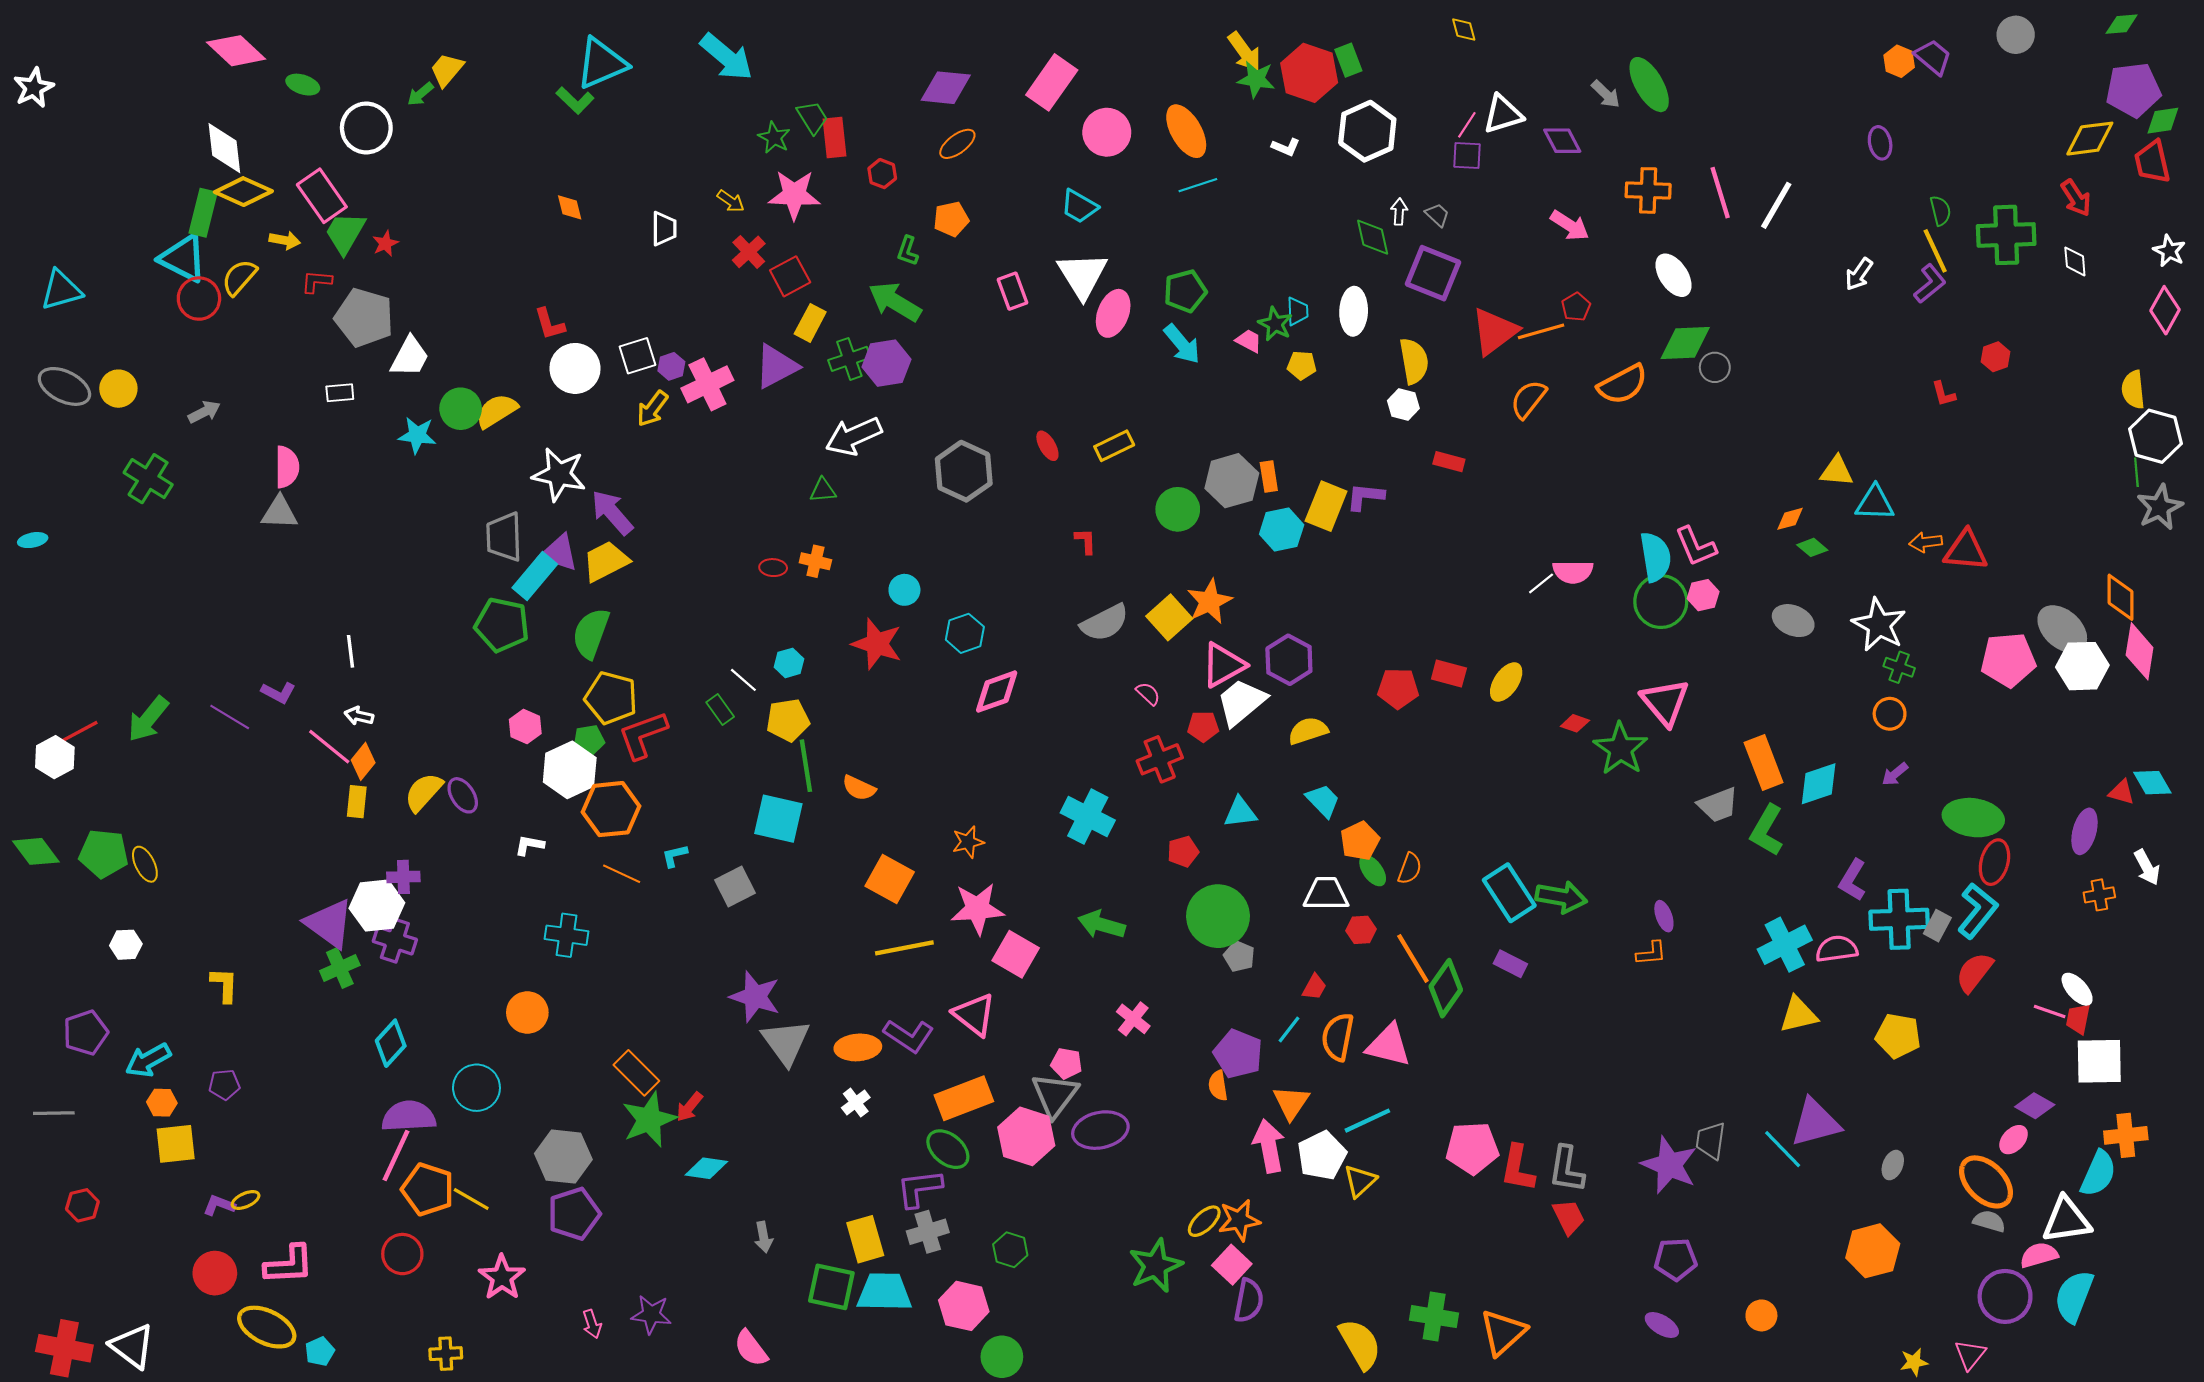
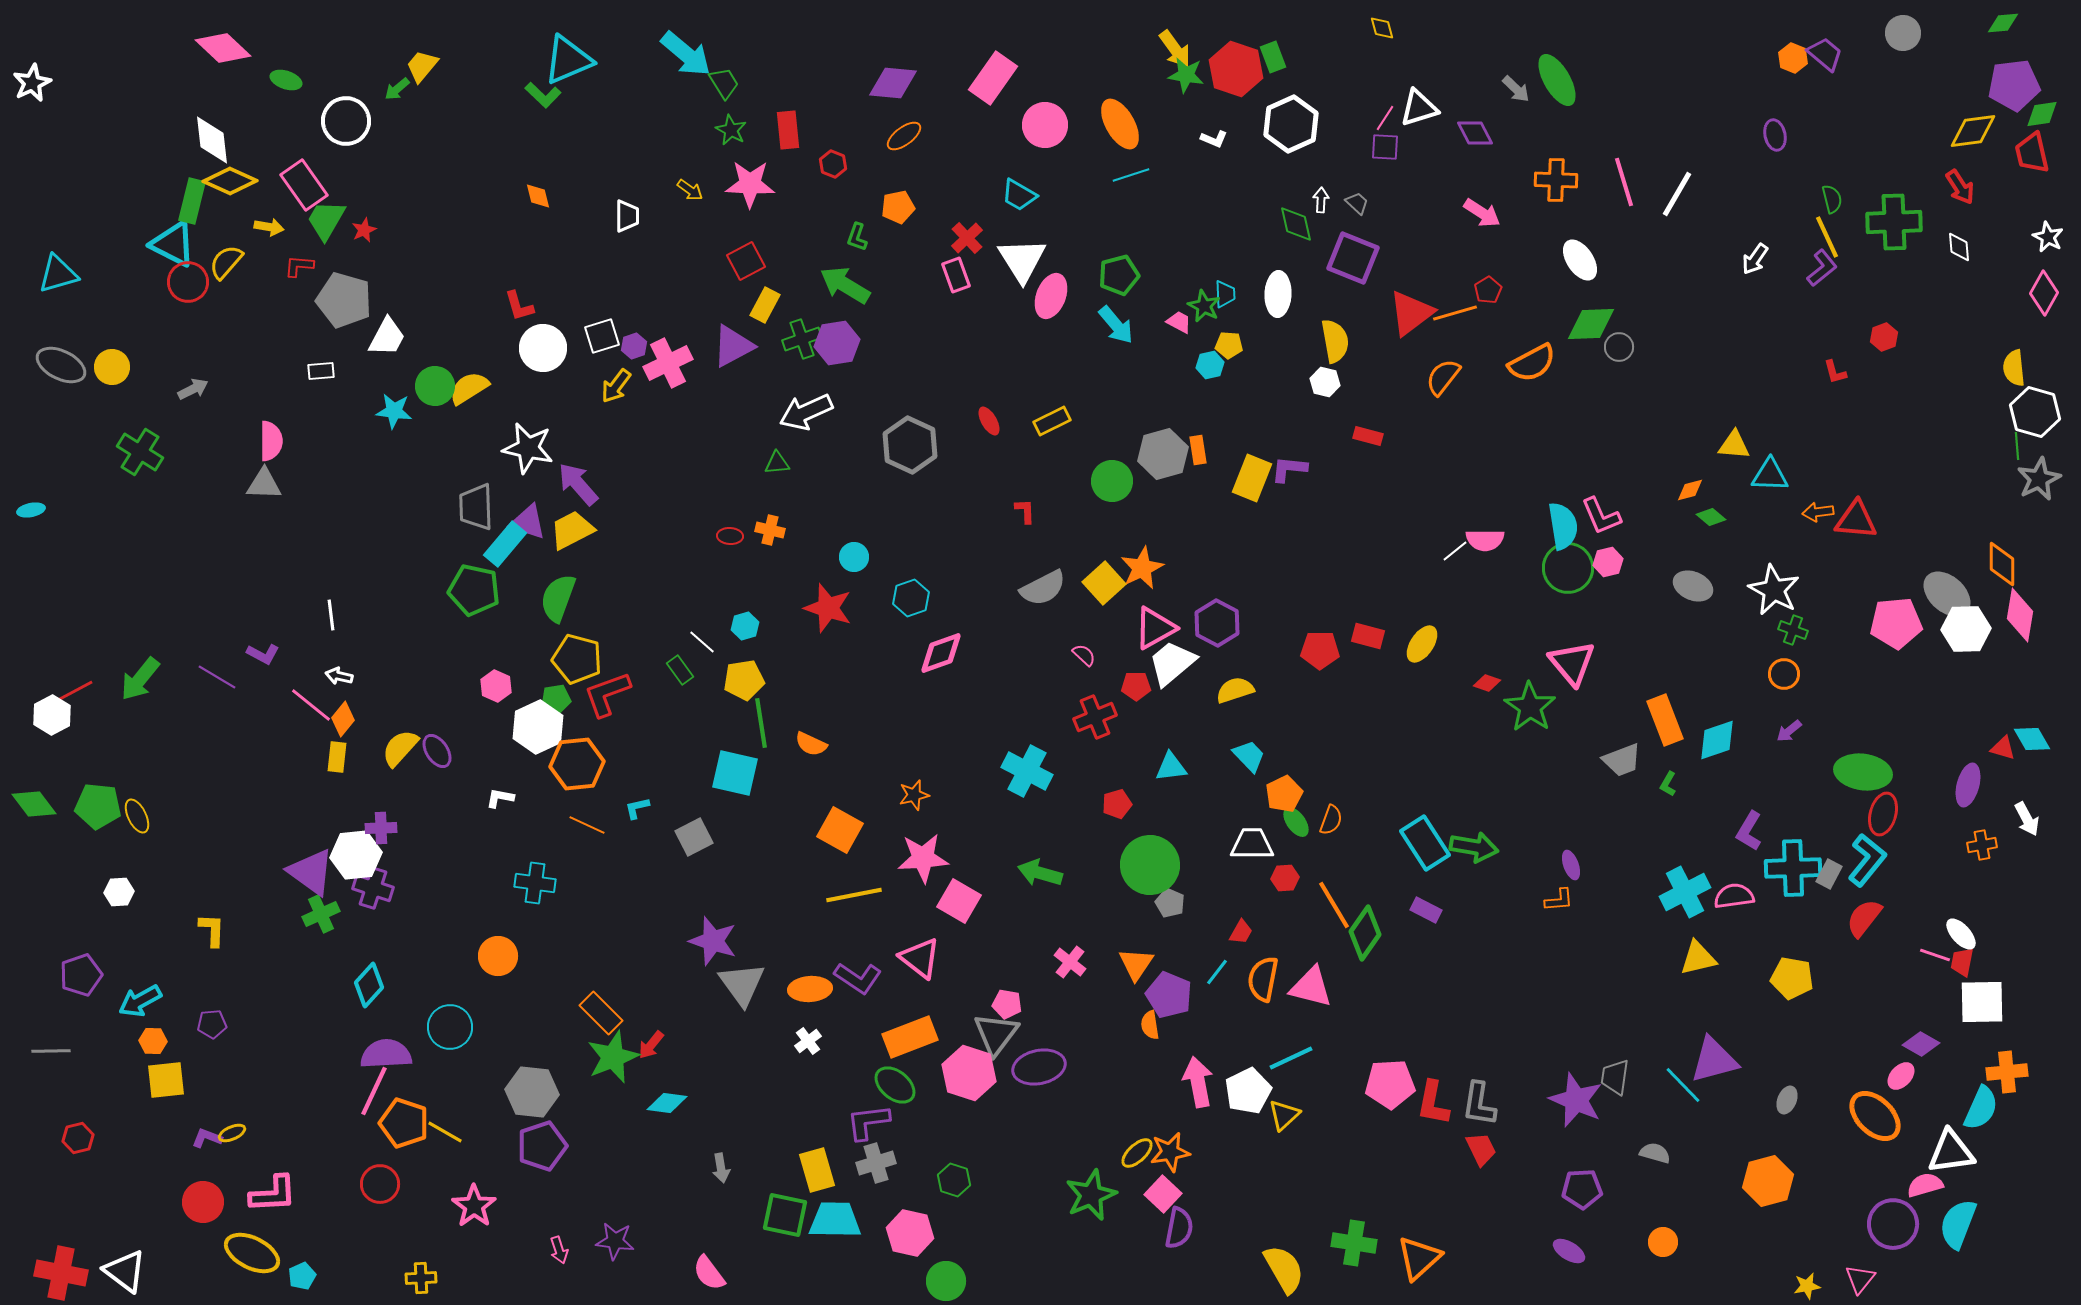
green trapezoid: (812, 117) -> (724, 83), moved
red cross: (749, 252) -> (967, 238), moved
cyan hexagon: (1282, 529) -> (1210, 365), moved, size x0.7
green L-shape: (1767, 830) -> (1668, 784), size x0.5
orange triangle: (1291, 1103) -> (1136, 964), moved
gray semicircle: (1989, 1221) -> (1655, 1153), moved

